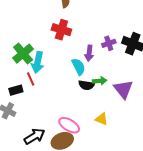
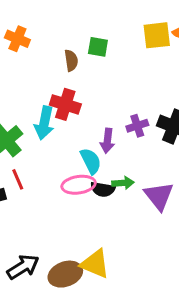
cyan arrow: (38, 62) -> (44, 123), moved
yellow triangle: (102, 119) -> (95, 264), moved, size x1.5
pink ellipse: (69, 125) -> (79, 185), moved, turned -40

